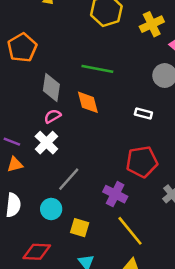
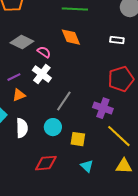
gray diamond: (51, 87) -> (22, 42), moved, turned -65
pink semicircle: (53, 116) -> (44, 52), turned 72
purple line: (12, 142) -> (14, 77), turned -40

